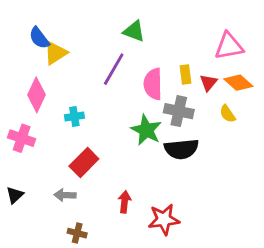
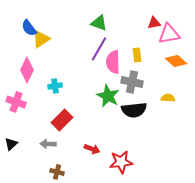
purple line: (114, 69) -> (99, 49), moved
red triangle: (209, 83) -> (154, 23), moved, turned 40
yellow semicircle: (228, 114) -> (168, 98), moved, turned 128
red arrow: (125, 202) -> (92, 149), turned 105

